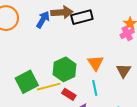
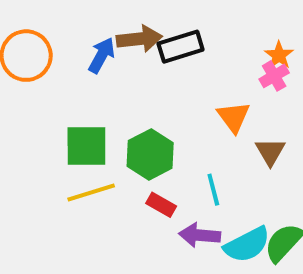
orange triangle: (95, 63) -> (234, 117), moved
green square: (27, 82) -> (86, 146), moved, turned 30
yellow line: (49, 87) -> (91, 193), moved

